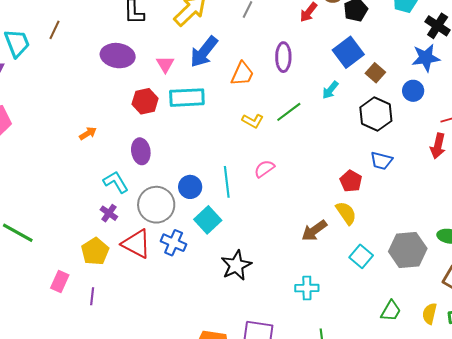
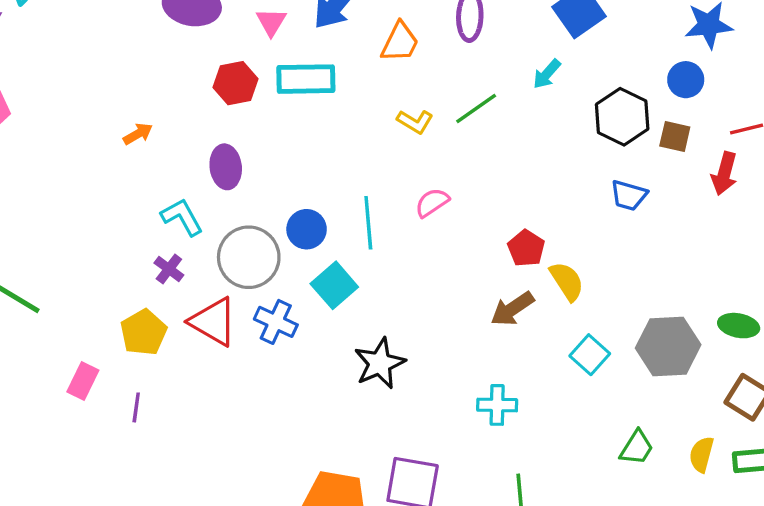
brown square: (375, 73) -> (675, 137), moved, turned -30
red pentagon: (351, 181) -> (526, 248), moved

